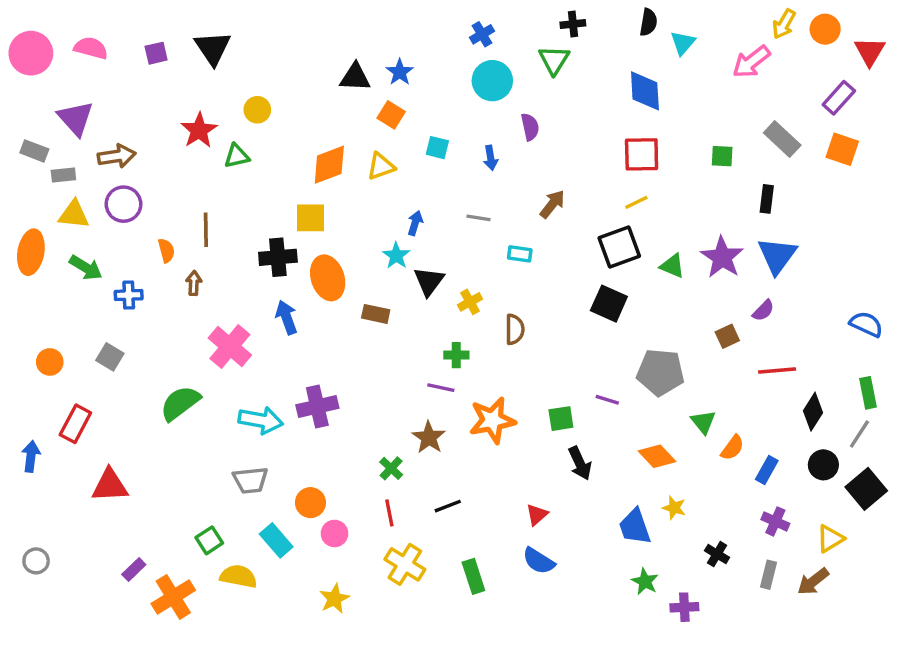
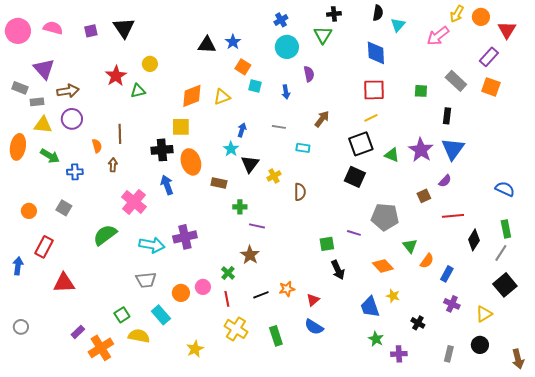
orange square: (391, 115) -> (243, 67), moved
green cross: (456, 355) -> (240, 207), moved
orange star: (492, 420) -> (287, 289), moved, size x0.6
black circle: (823, 465) -> (480, 345), moved
pink circle: (334, 533) -> (203, 287), moved
gray rectangle: (768, 575) -> (449, 354), moved
brown arrow: (813, 582) -> (518, 359), moved, turned -66

